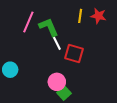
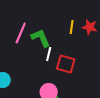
white line: (57, 43) -> (49, 54), turned 40

